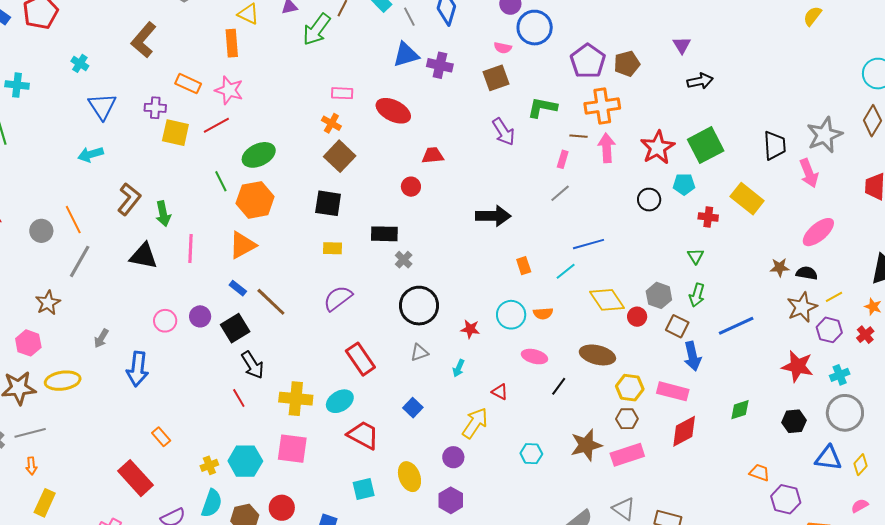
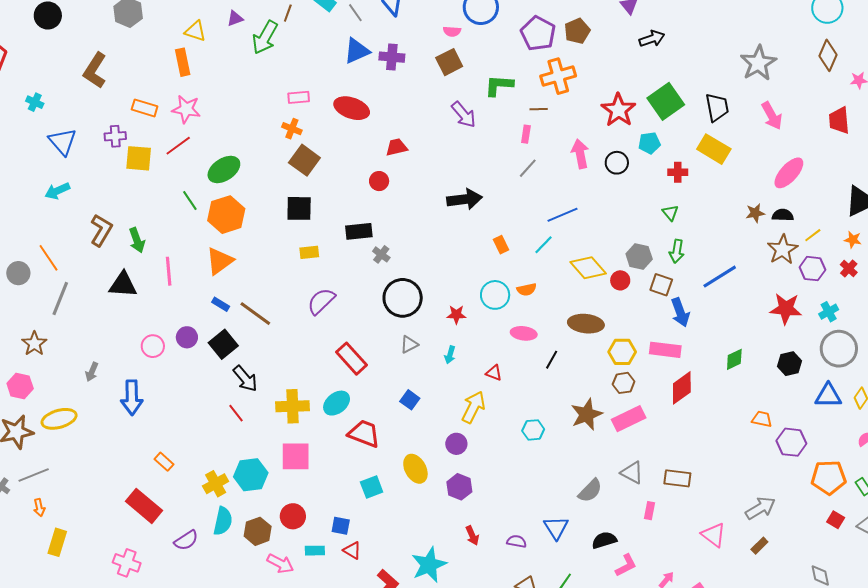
gray star: (825, 135) -> (758, 63), moved
black trapezoid: (775, 145) -> (717, 107), moved
pink arrow: (607, 148) -> (580, 154), moved
yellow cross: (209, 465) -> (216, 484), size x1.4

